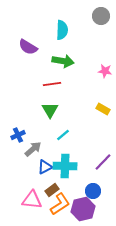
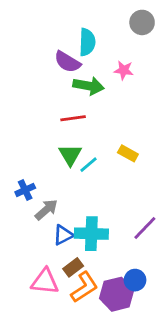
purple semicircle: (28, 47) -> (67, 62), moved
pink star: (105, 71) -> (124, 70), moved
yellow rectangle: (103, 109) -> (128, 153), moved
cyan line: (63, 135) -> (89, 165), moved
blue circle: (93, 191) -> (135, 280), moved

